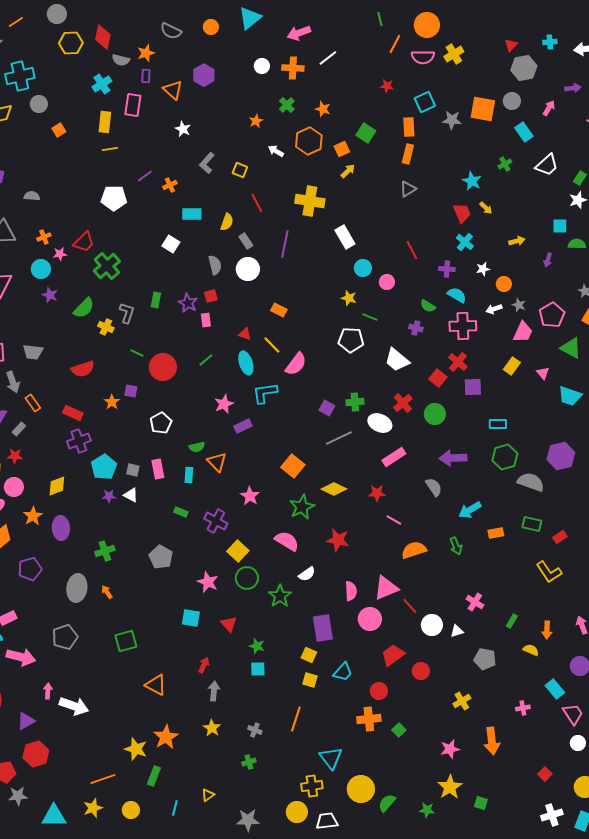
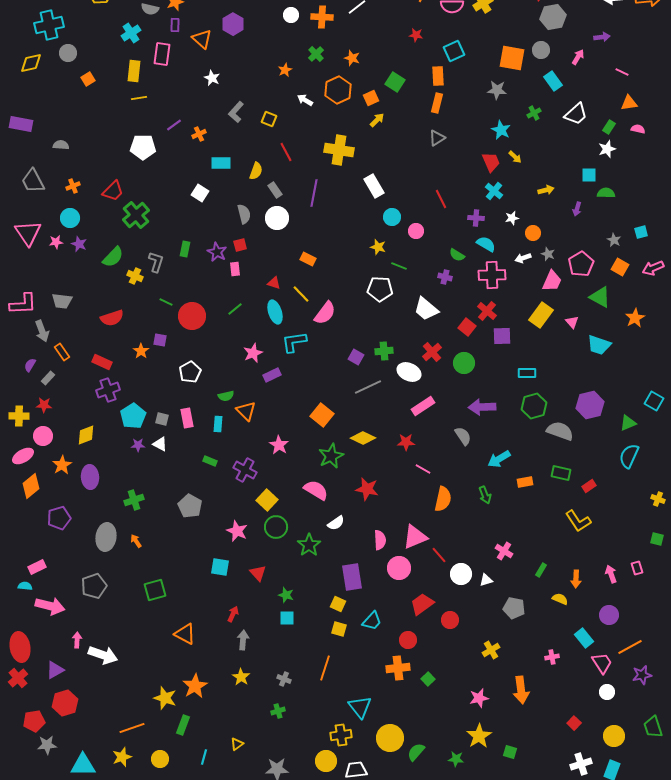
gray star: (452, 120) -> (497, 90), moved
pink star: (60, 254) -> (56, 242), moved
yellow rectangle: (512, 366) -> (541, 315), size x1.4
orange semicircle: (414, 550) -> (443, 499), turned 120

